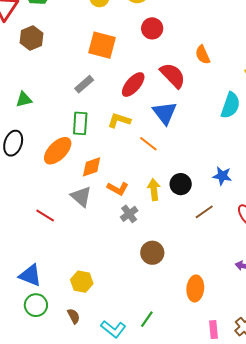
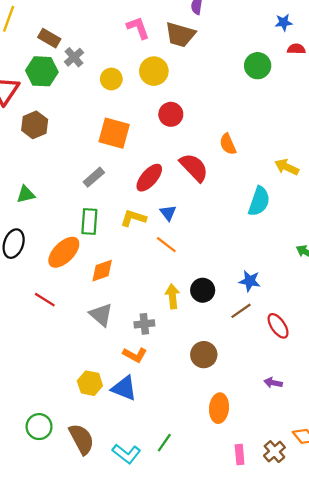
blue triangle: (165, 113) -> (168, 213), moved, size x0.6
orange L-shape: (118, 189) -> (135, 355), moved
gray triangle: (81, 196) -> (101, 315), moved
brown line: (204, 212) -> (241, 311), moved
gray cross: (129, 214) -> (144, 324), turned 30
red line: (45, 215) -> (45, 300), moved
brown circle: (152, 253) -> (204, 355), moved
blue triangle: (30, 275) -> (124, 388), moved
yellow hexagon: (82, 282) -> (90, 383), moved
brown semicircle: (74, 316) -> (82, 439), size x1.8

